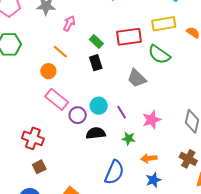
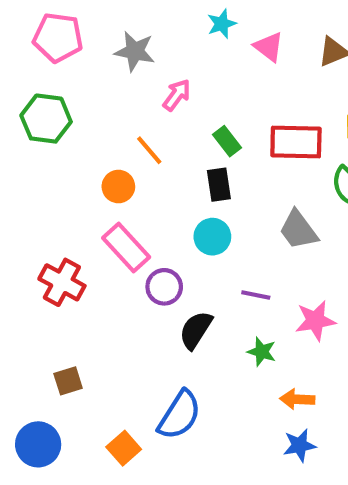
cyan circle: (99, 106) -> (212, 237), moved
purple line: (122, 112) -> (256, 295), turned -56
black semicircle: (96, 133) -> (196, 330), turned -60
red cross: (33, 138) -> (62, 282), moved
blue semicircle: (114, 172) -> (179, 415), moved

